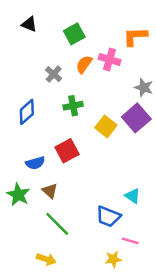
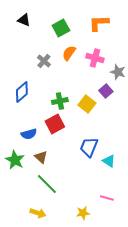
orange L-shape: (135, 36) -> (99, 23), moved
pink cross: (110, 59) -> (95, 58), moved
green cross: (73, 106) -> (60, 101), moved
purple square: (136, 118) -> (106, 91), moved, size x0.6
blue trapezoid: (108, 217) -> (89, 147), moved, turned 90
yellow star: (113, 259) -> (83, 213), moved

